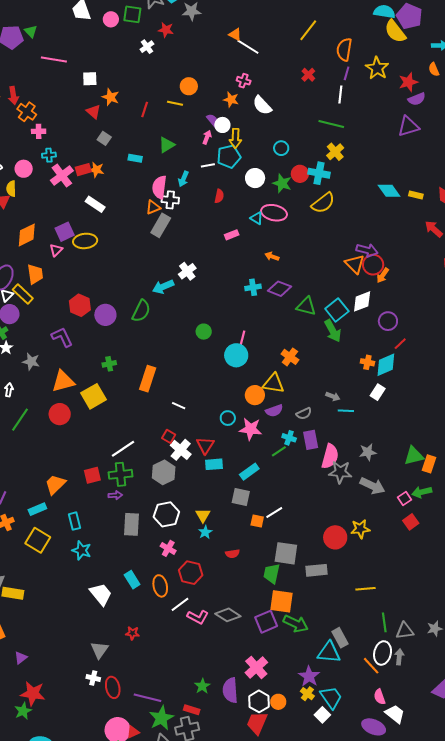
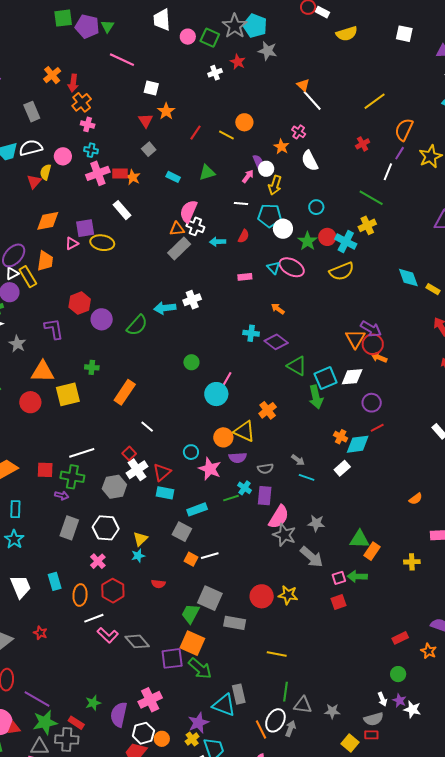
cyan pentagon: (229, 156) -> (270, 216), moved
cyan arrow: (183, 179) -> (218, 242), moved, turned 49
orange arrow: (383, 275) -> (379, 357), turned 63

